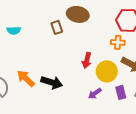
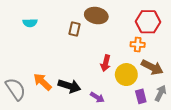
brown rectangle: (57, 27) -> (75, 29), turned 32
cyan semicircle: (14, 30) -> (30, 23), moved
purple arrow: (95, 93) -> (97, 97), moved, turned -112

